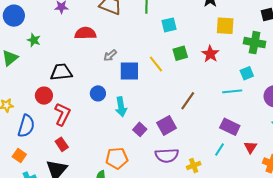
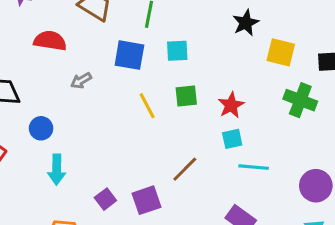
yellow square: (225, 26) -> (281, 52), moved
blue square: (129, 71) -> (129, 55), moved
cyan square: (247, 73) -> (232, 139), moved
blue circle: (98, 93) -> (41, 128), moved
cyan arrow: (121, 107) -> (57, 170), moved

